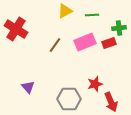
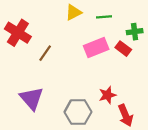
red rectangle: (109, 43) -> (123, 49), turned 56
brown line: (55, 45) -> (45, 53), moved
purple triangle: (28, 87) -> (32, 98), size x1.6

